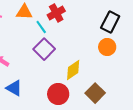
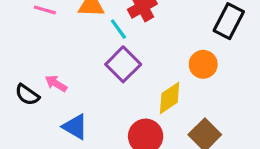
orange circle: (107, 47) -> (203, 64), moved

